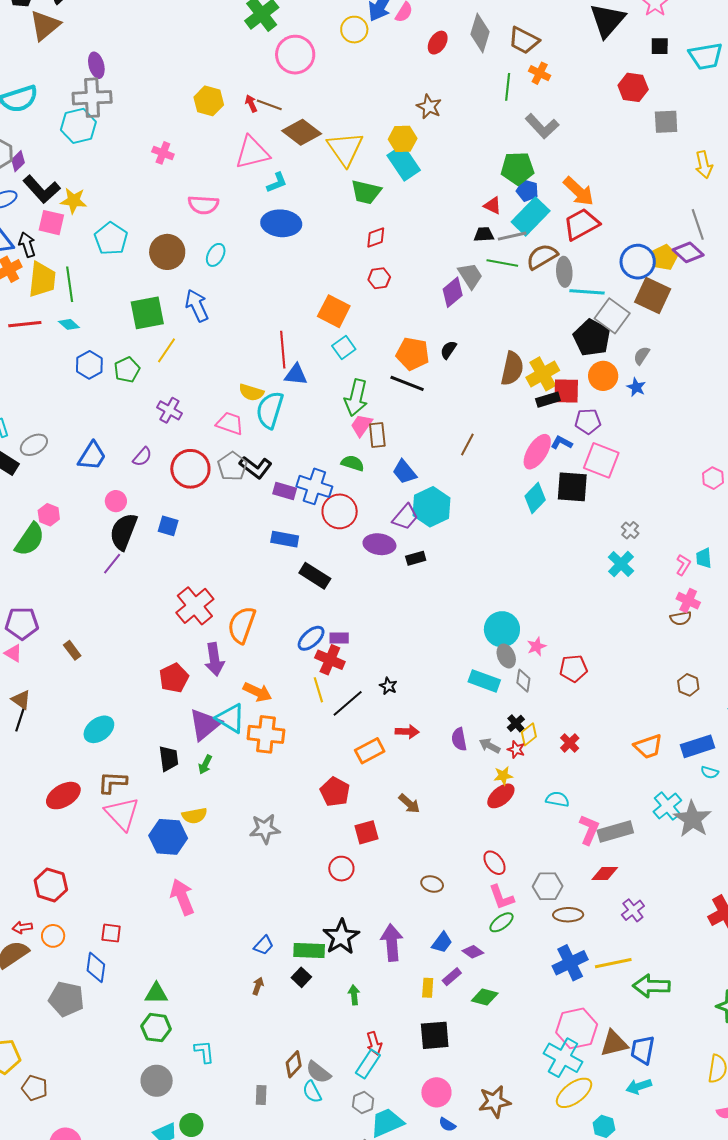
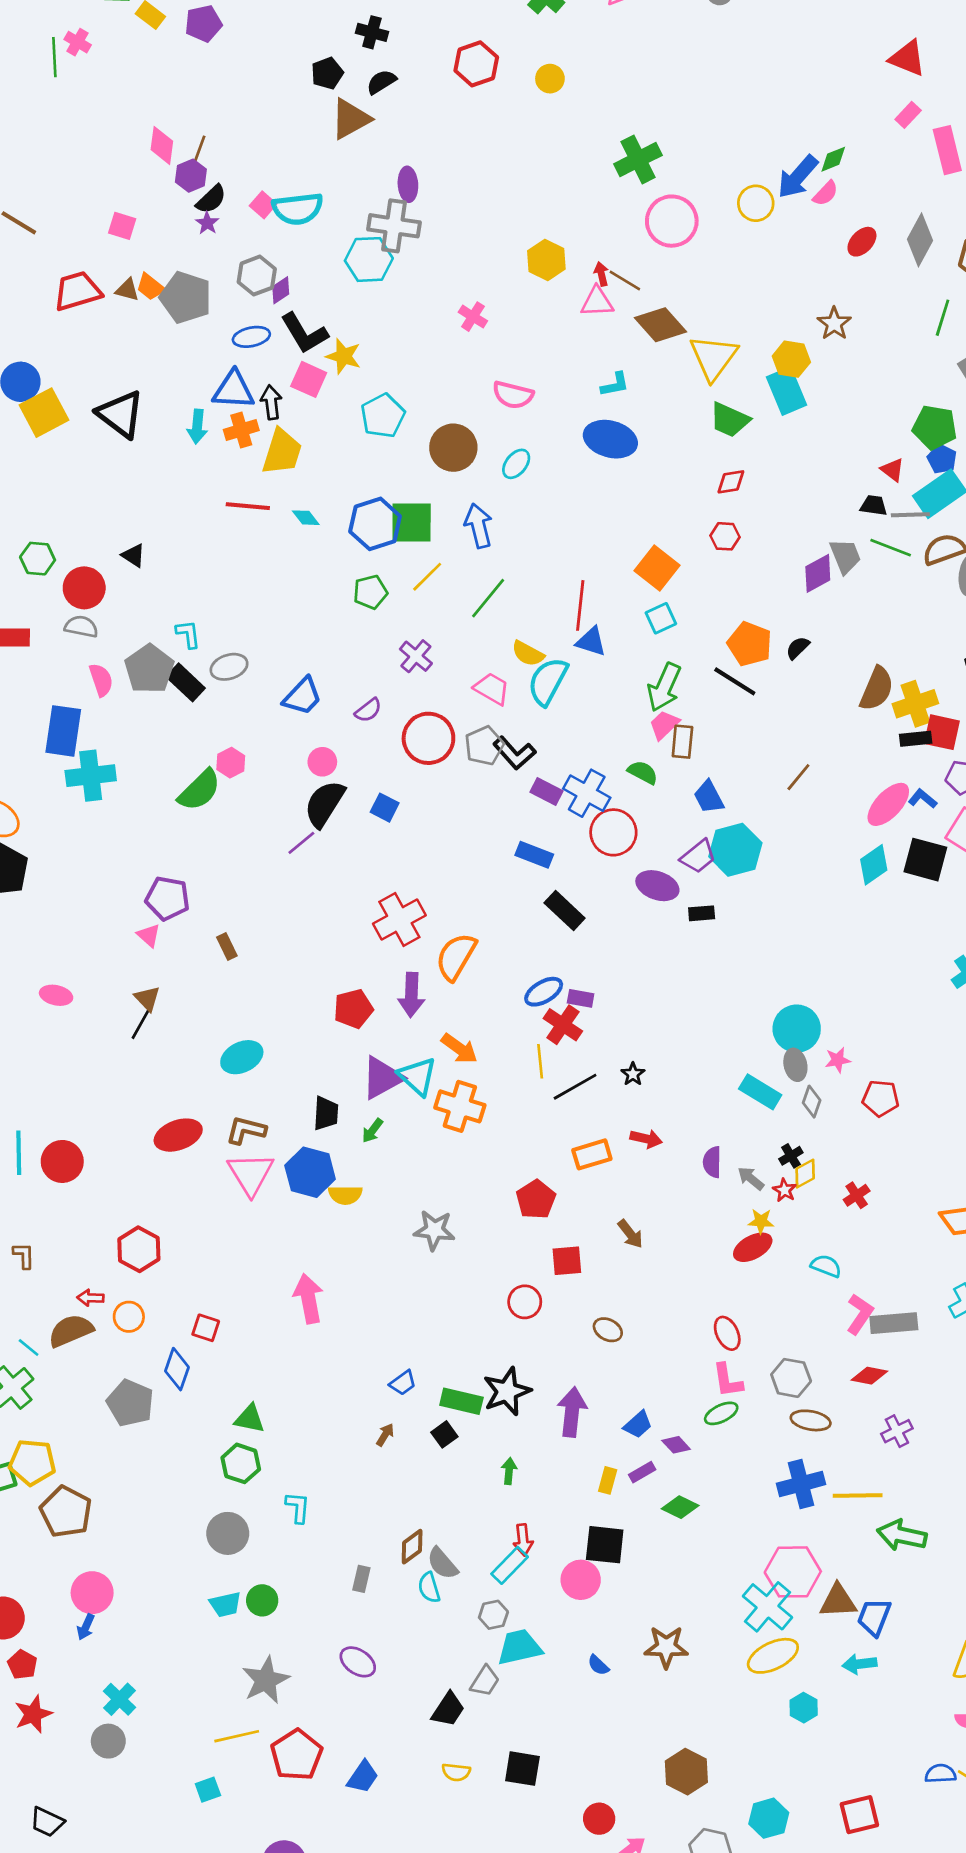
pink triangle: (252, 152) -> (597, 302), moved, size x0.7
green line: (70, 284) -> (488, 598), moved, turned 36
blue hexagon: (89, 365) -> (375, 524), moved, size x1.4
blue hexagon: (168, 837) -> (310, 1172), moved
brown ellipse: (432, 884) -> (608, 1330), moved
brown pentagon: (35, 1088) -> (66, 1512), size x1.5
pink circle: (436, 1092) -> (581, 1580), moved

